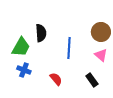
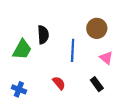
brown circle: (101, 32) -> (97, 28), moved
blue cross: (24, 70) -> (19, 89), moved

